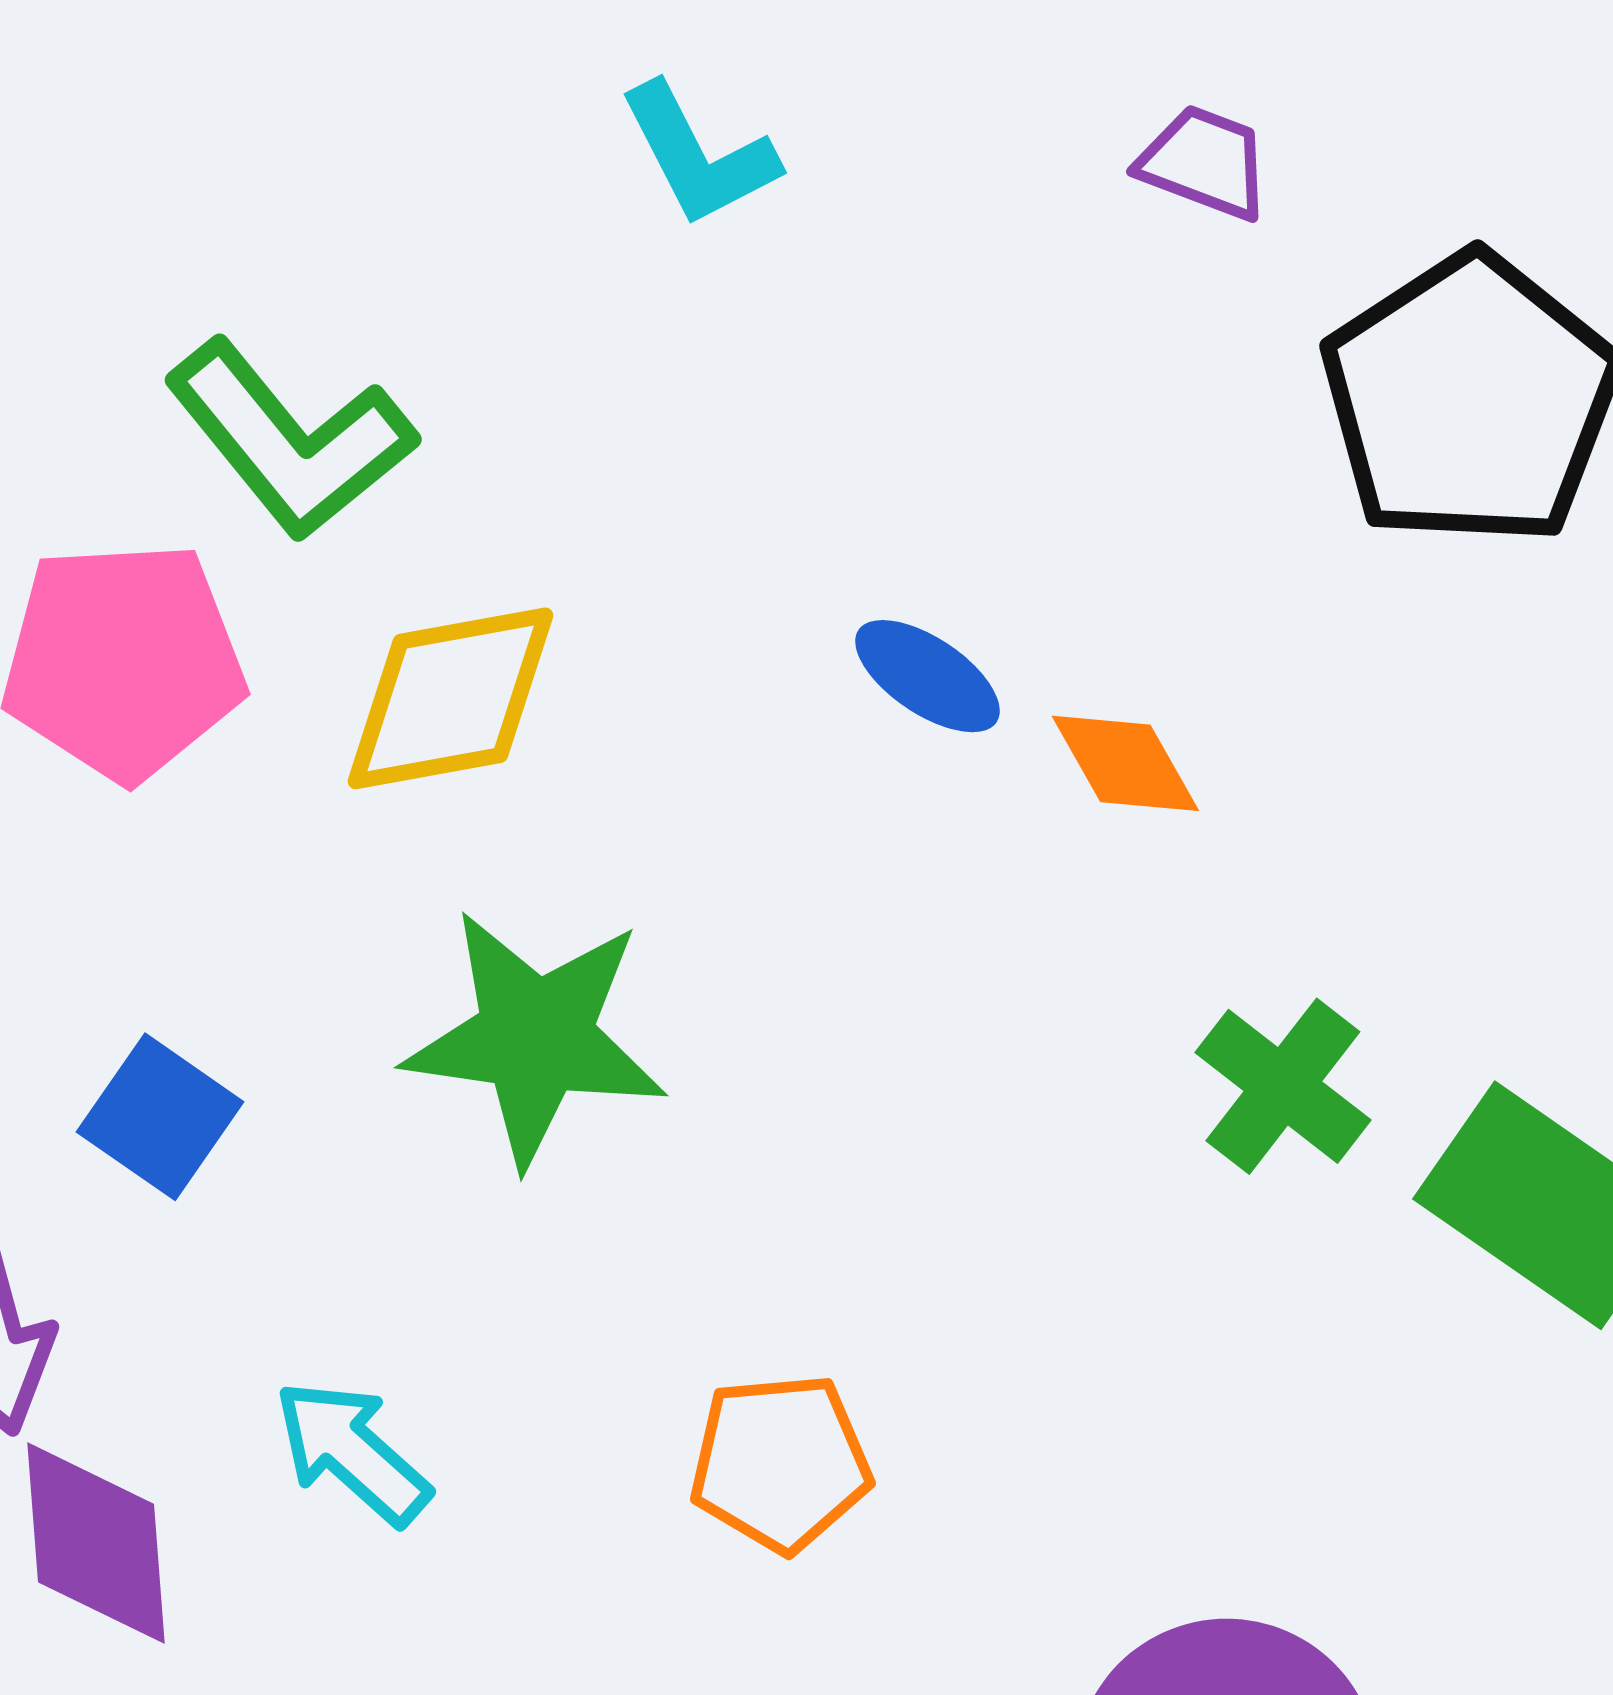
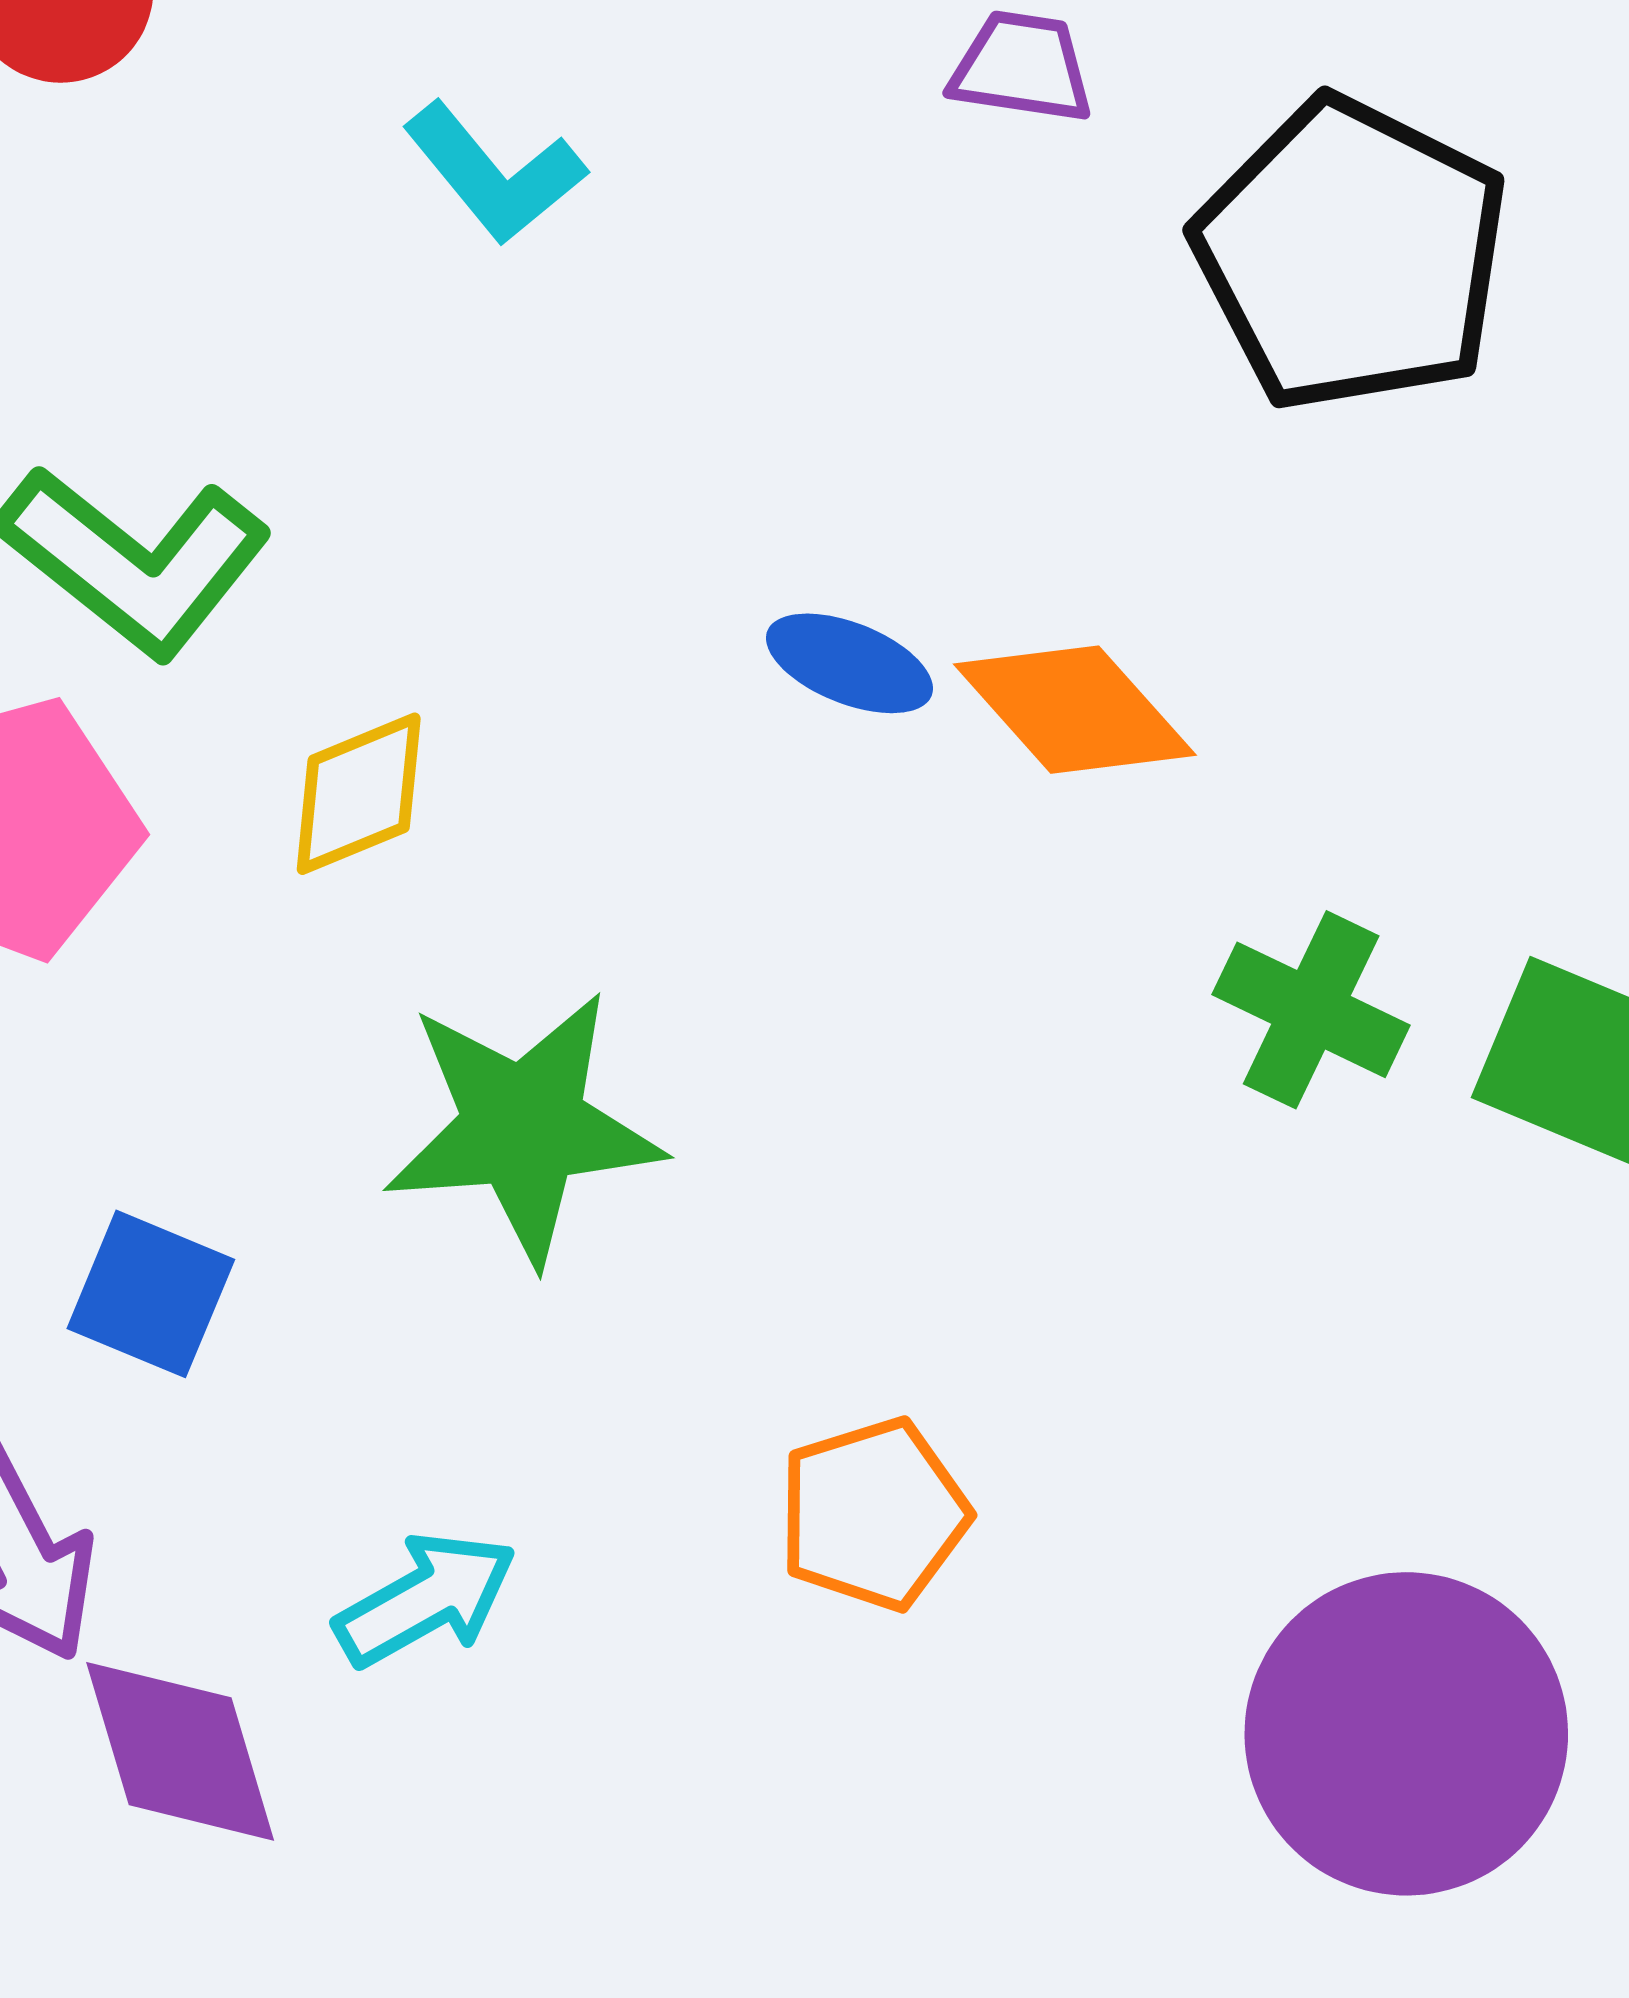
yellow diamond: (450, 698) -> (359, 794), size x0.7
orange diamond: (1125, 763) -> (1075, 710), size x1.4
cyan arrow: (352, 1452) -> (426, 1599), turned 121

